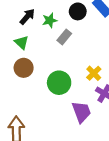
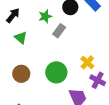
black arrow: (27, 17) -> (13, 15), moved
brown circle: (24, 68) -> (21, 74), moved

